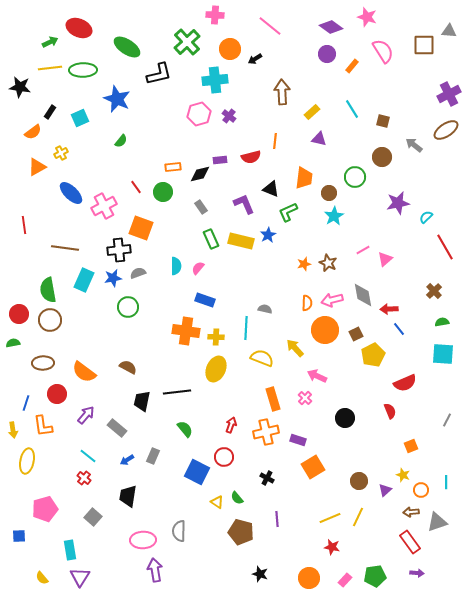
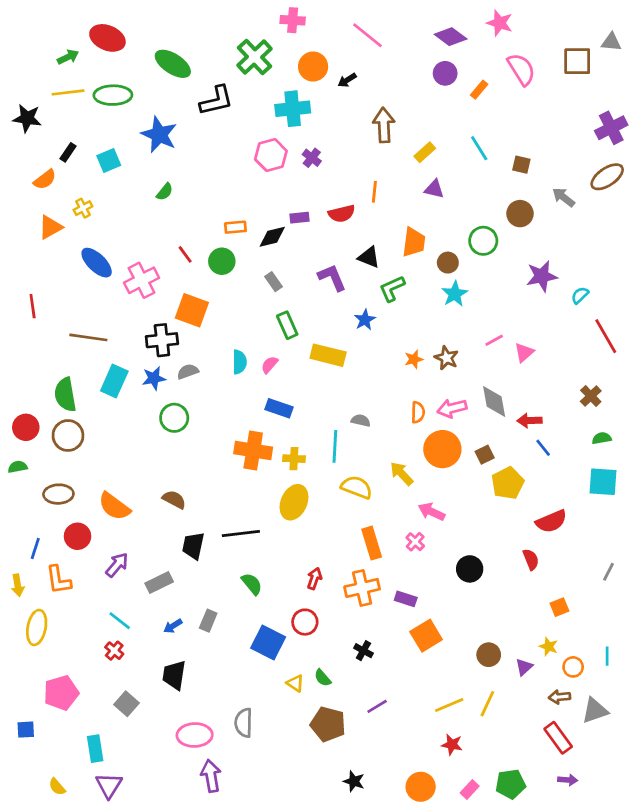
yellow rectangle: (241, 241) -> (328, 355), moved
gray rectangle: (117, 428) -> (159, 583), turned -66
purple line: (277, 519) -> (377, 706), turned 63

